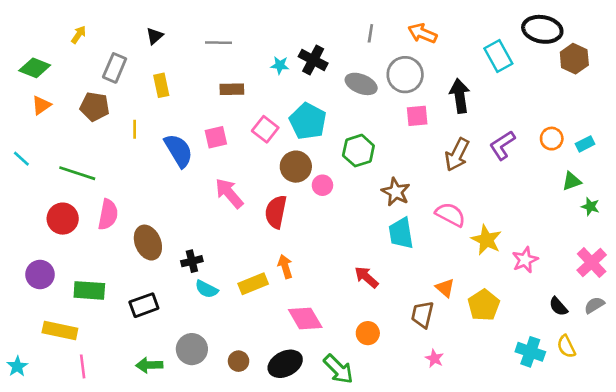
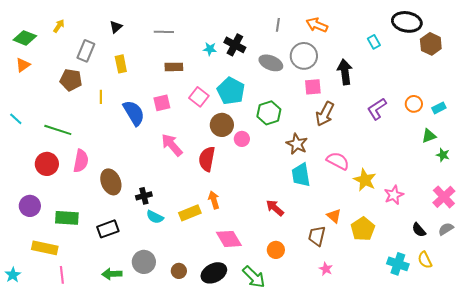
cyan rectangle: (498, 56) -> (374, 42), size x0.6
green diamond: (35, 68) -> (25, 38), moved
orange triangle: (41, 105) -> (23, 65), moved
brown arrow: (457, 155) -> (325, 114), moved

